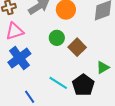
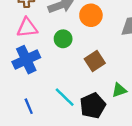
green circle: (57, 38) -> (63, 39), moved

